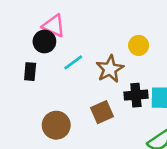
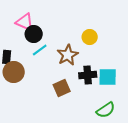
black circle: (44, 42) -> (34, 34), moved
brown circle: (56, 125) -> (14, 72), moved

